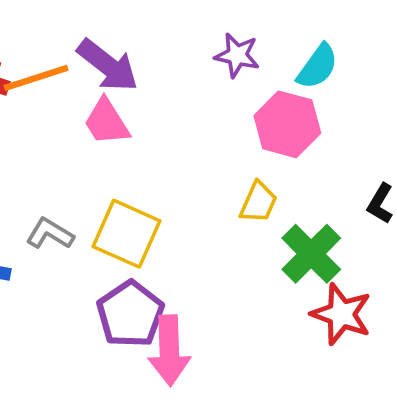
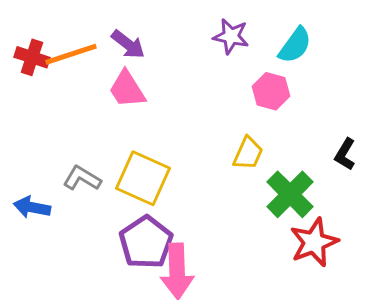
purple arrow: (108, 65) -> (128, 44), size x0.7
pink hexagon: (287, 124) -> (271, 91), size x0.7
red star: (341, 314) -> (314, 242), turned 30

